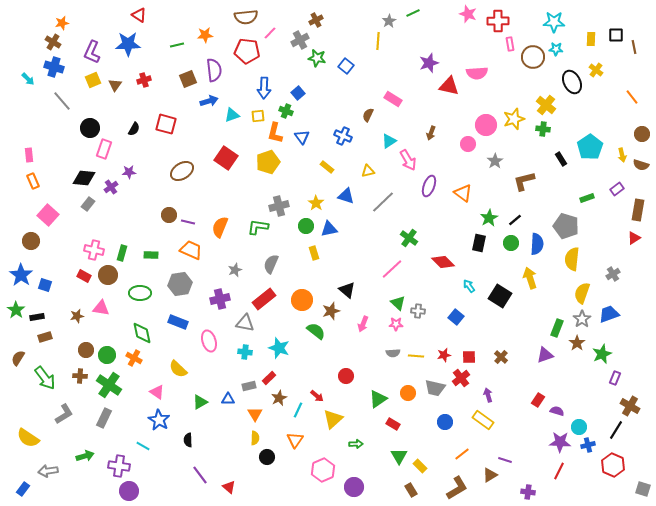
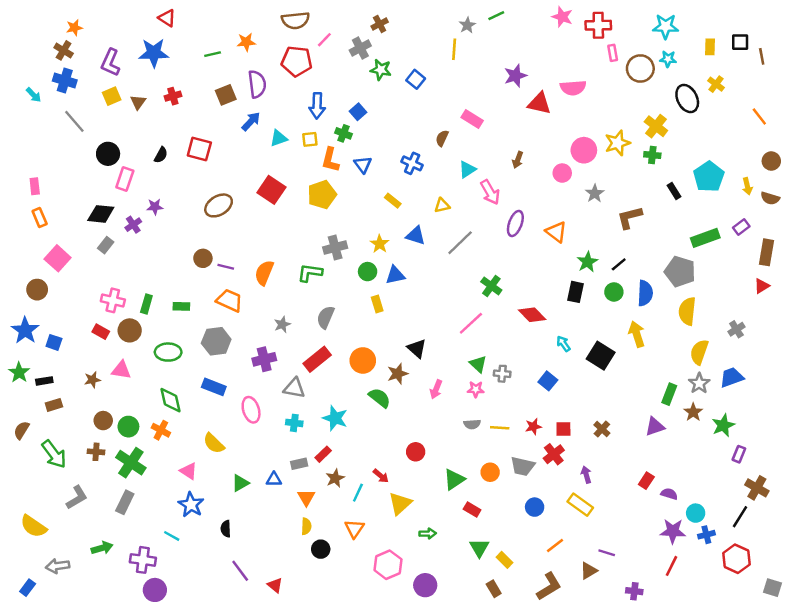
blue arrow: (209, 101) -> (251, 121), turned -30
green rectangle: (587, 198) -> (705, 238), size x1.6

